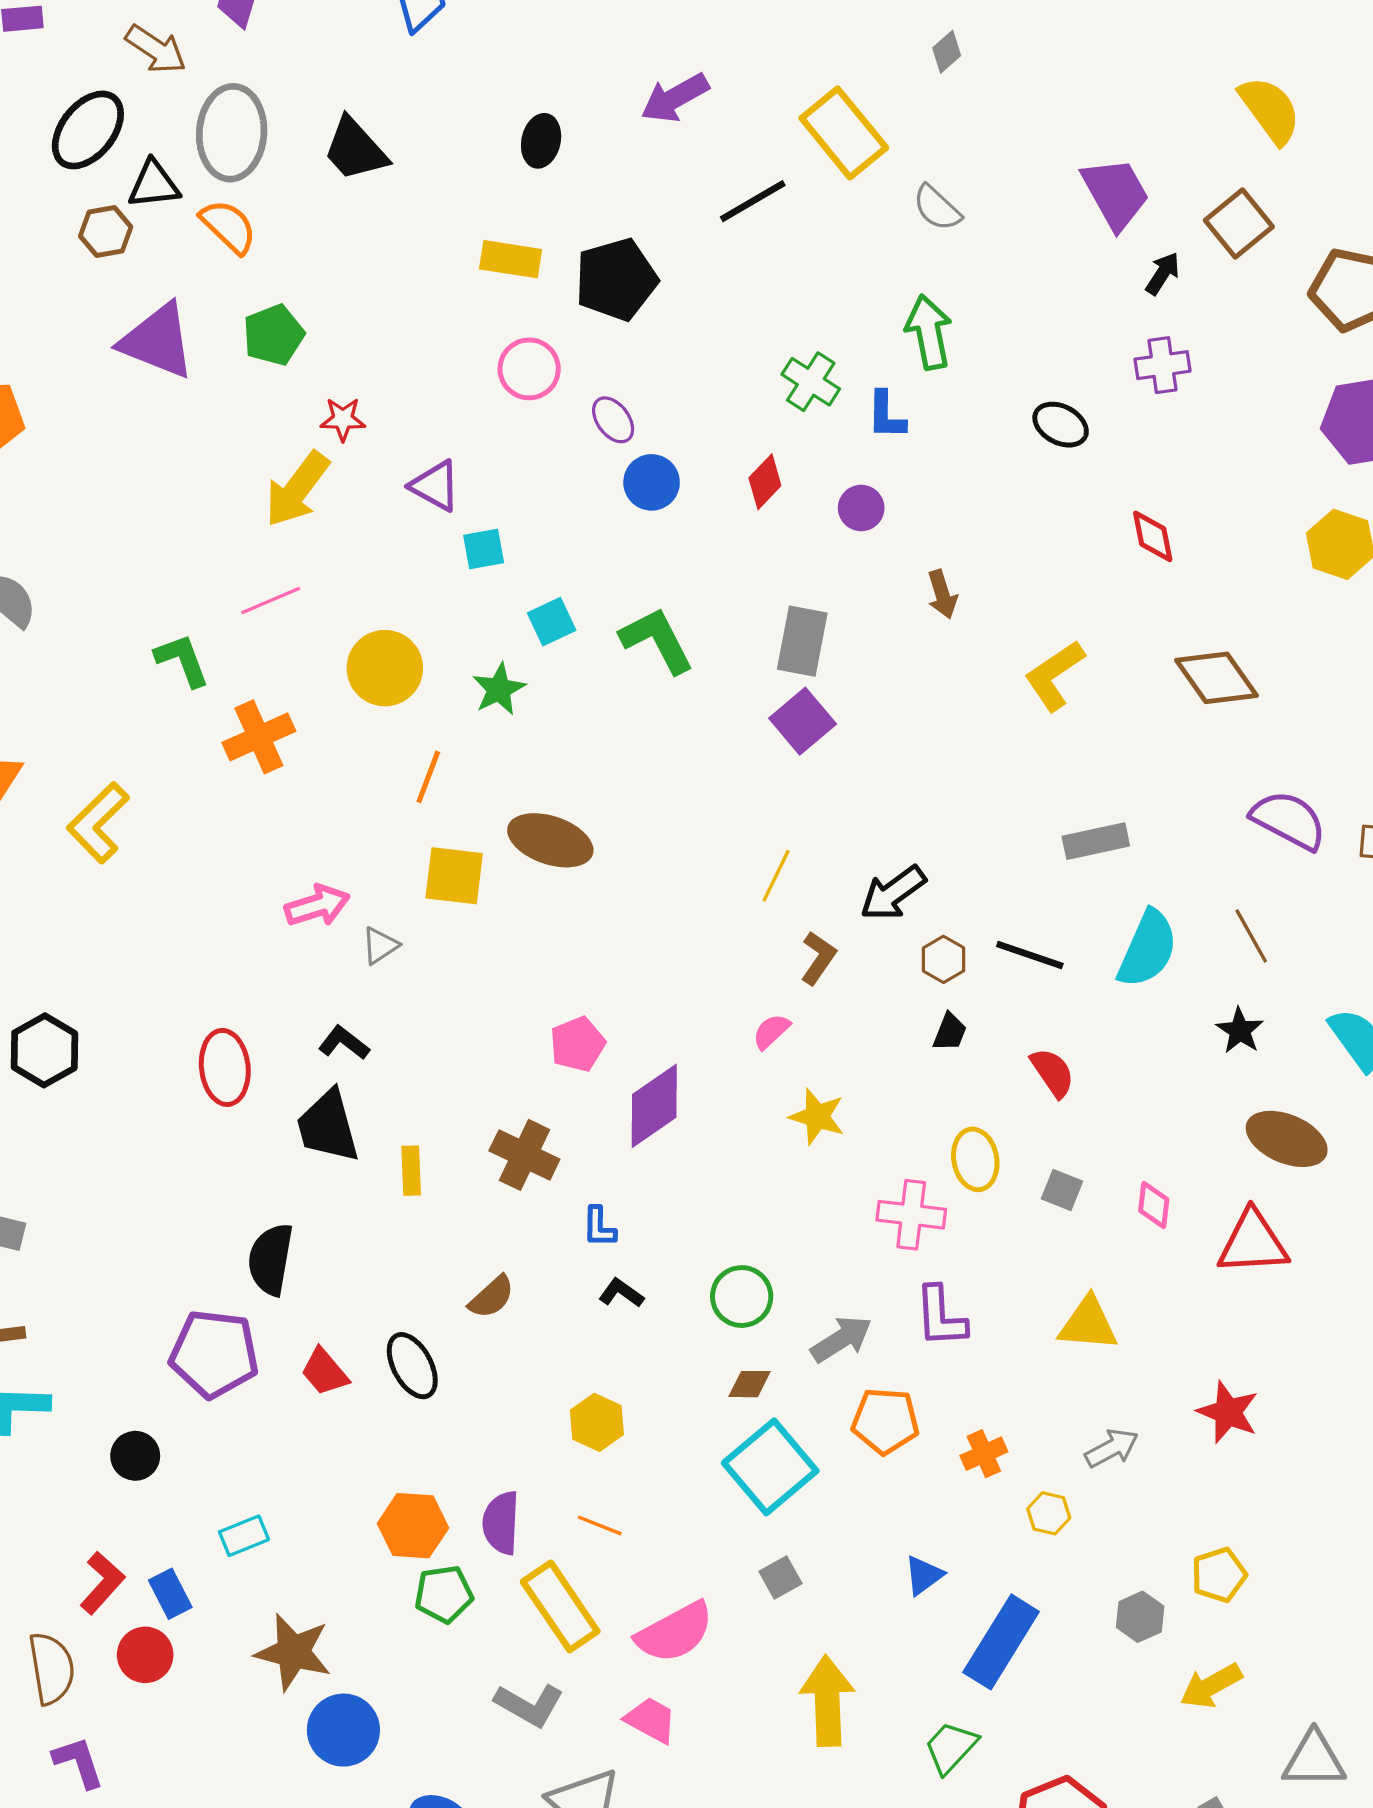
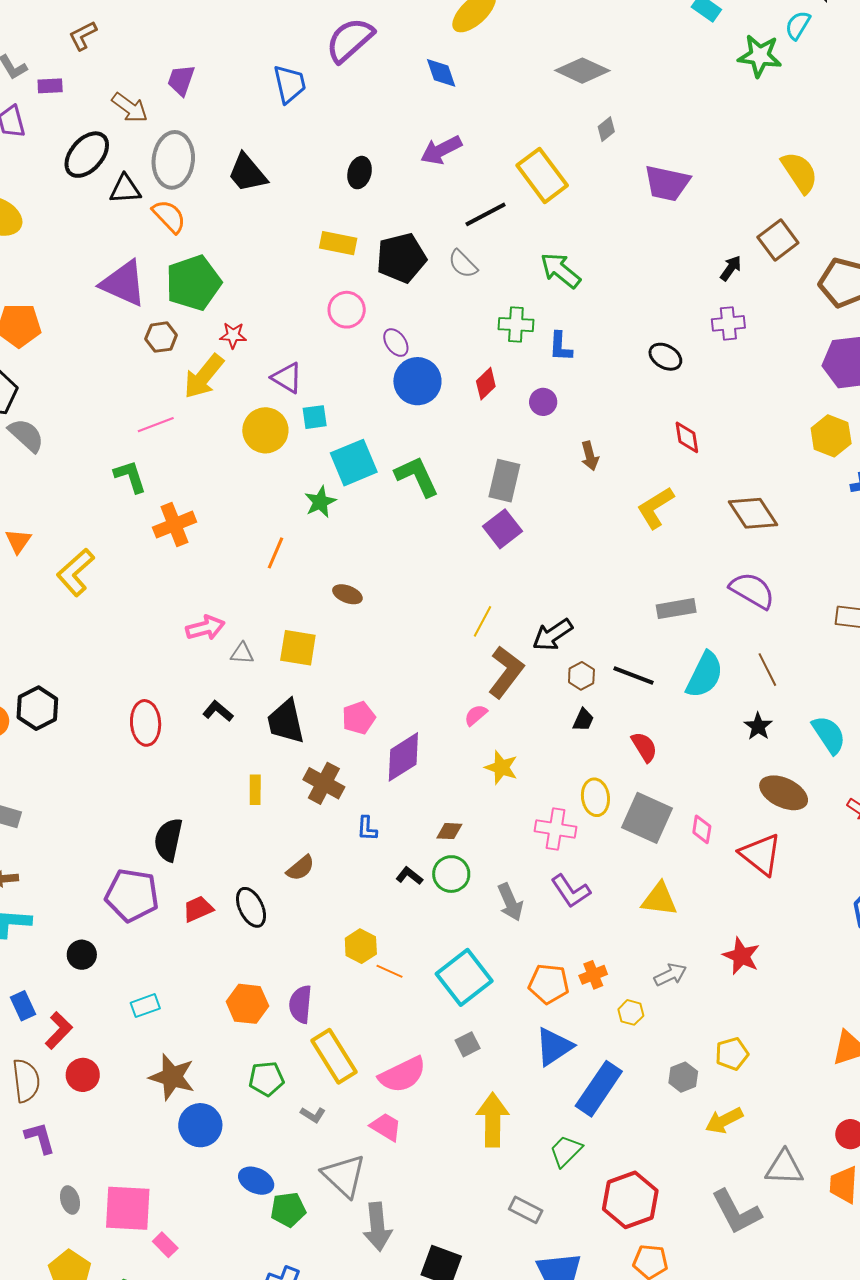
purple trapezoid: (1116, 193) -> (667, 183), moved, turned 129
gray semicircle: (937, 208) -> (463, 264), moved
brown hexagon: (106, 231) -> (161, 337), moved
green arrow: (929, 332) -> (560, 270), moved, turned -42
green pentagon: (274, 335) -> (193, 283), size x1.5
green cross: (811, 382) -> (516, 325), turned -32
blue circle: (652, 482) -> (417, 381), size x1.4
red diamond: (1153, 536) -> (687, 437), moved
pink line: (271, 600) -> (156, 425), moved
cyan square: (552, 622) -> (354, 463), size x1.6
yellow circle: (385, 668) -> (265, 430), moved
purple semicircle: (1289, 820) -> (752, 590), moved
brown ellipse: (550, 840) -> (347, 594), size x0.6
yellow square: (454, 876) -> (298, 648), moved
gray triangle: (380, 946) -> (242, 653), turned 35
brown L-shape: (818, 958) -> (506, 672), size x1.6
black trapezoid: (328, 1126) -> (286, 722), moved
gray square: (1062, 1190) -> (647, 818), size x2.0
red triangle: (1253, 1243) -> (761, 854), turned 39
black L-shape: (621, 1293) -> (409, 876), moved
purple L-shape: (941, 1317) -> (571, 891), turned -33
gray arrow: (841, 1339) -> (510, 902), turned 96
red trapezoid: (325, 1372) -> (198, 909), turned 104
brown diamond: (750, 1384) -> (449, 831), moved
orange pentagon: (885, 1421) -> (549, 984), moved
orange line: (600, 1525) -> (390, 971), moved
blue triangle: (924, 1575) -> (554, 1047), size x1.6
blue rectangle: (170, 1594) -> (23, 1006), moved
green pentagon: (444, 1594) -> (266, 1079), moved
gray L-shape: (529, 1705) -> (313, 1115), size x0.6

